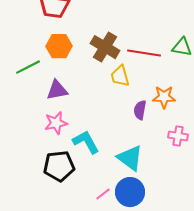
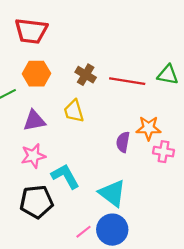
brown cross: (105, 47) -> (86, 75), size x0.7
yellow trapezoid: (120, 76) -> (74, 111), moved
pink cross: (178, 136) -> (163, 152), moved

